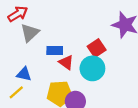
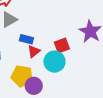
red triangle: (66, 62) -> (34, 51), turned 32

